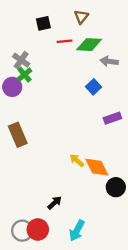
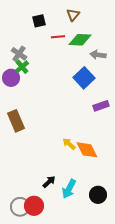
blue square: (94, 87) -> (84, 78), size x1.5
black circle: (116, 187) -> (98, 195), moved
cyan arrow: (77, 231) -> (69, 189), moved

